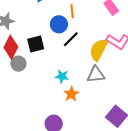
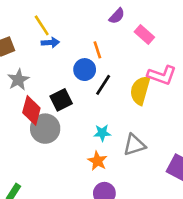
gray circle: (18, 64) -> (45, 129), size x1.5
gray triangle: (96, 75) -> (134, 145), moved
orange star: (71, 94) -> (97, 161), moved

